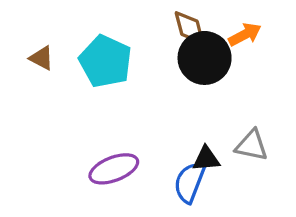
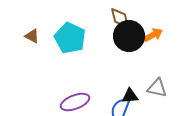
orange arrow: (245, 34) -> (153, 35), moved

